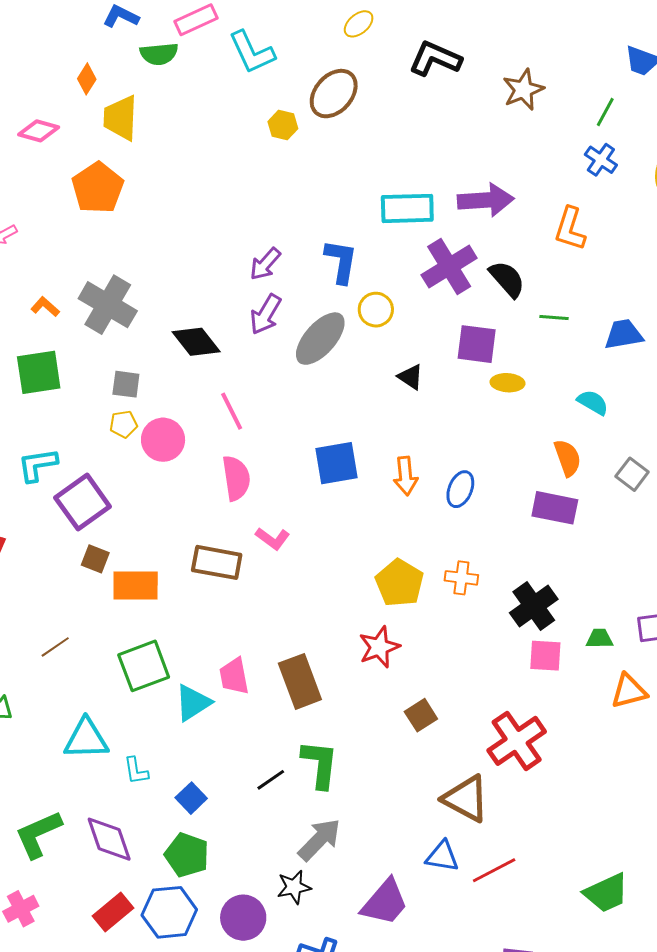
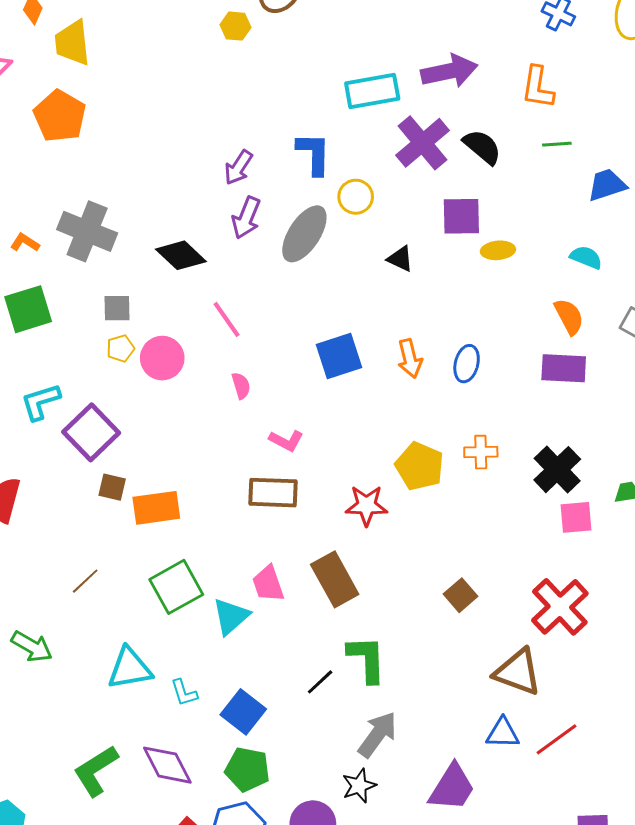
green line: (554, 318) -> (557, 144), moved
pink semicircle: (236, 478) -> (241, 386), size x0.6
brown rectangle: (217, 562) -> (273, 493), moved
red star: (379, 647) -> (366, 506), moved, turned 30
blue square: (191, 798) -> (243, 712), size x1.4

